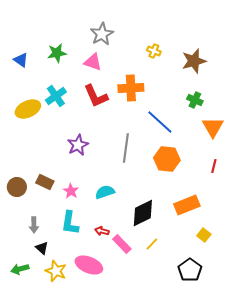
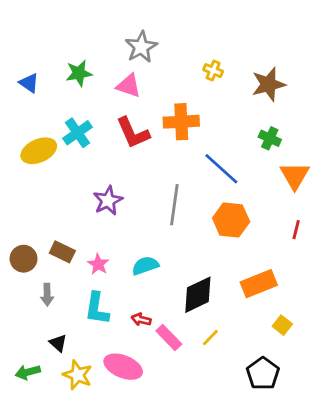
gray arrow: (34, 225) -> (47, 295), moved

